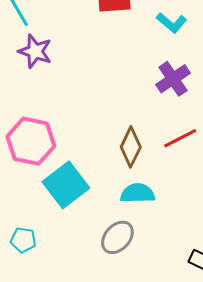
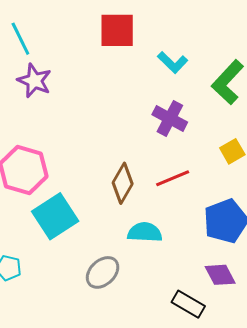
purple cross: (173, 79) -> (170, 118), turned -32
cyan semicircle: (138, 193) -> (145, 232), moved

